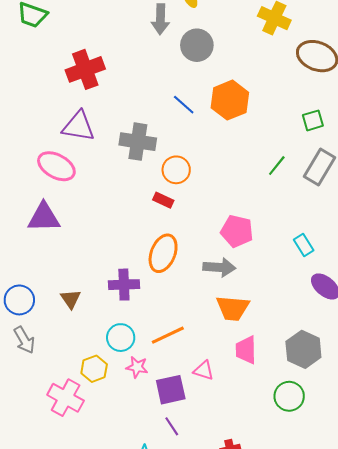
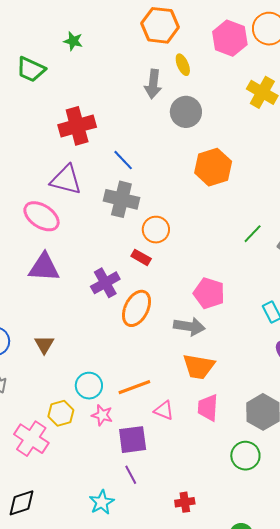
blue line: (184, 105) -> (123, 160), moved
purple triangle: (44, 217) -> (44, 267), moved
purple cross: (124, 285) -> (105, 283), moved, turned -32
pink triangle: (204, 370) -> (164, 410), moved

